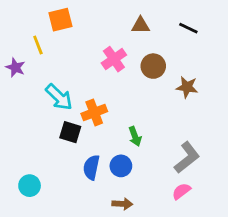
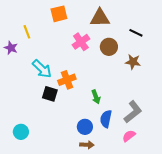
orange square: (60, 20) -> (59, 14), moved
brown triangle: (141, 25) -> (100, 18), size x1.5
black line: (188, 28) -> (136, 33), moved
blue circle: (121, 166) -> (85, 127), moved
blue semicircle: (91, 167) -> (106, 119), moved

